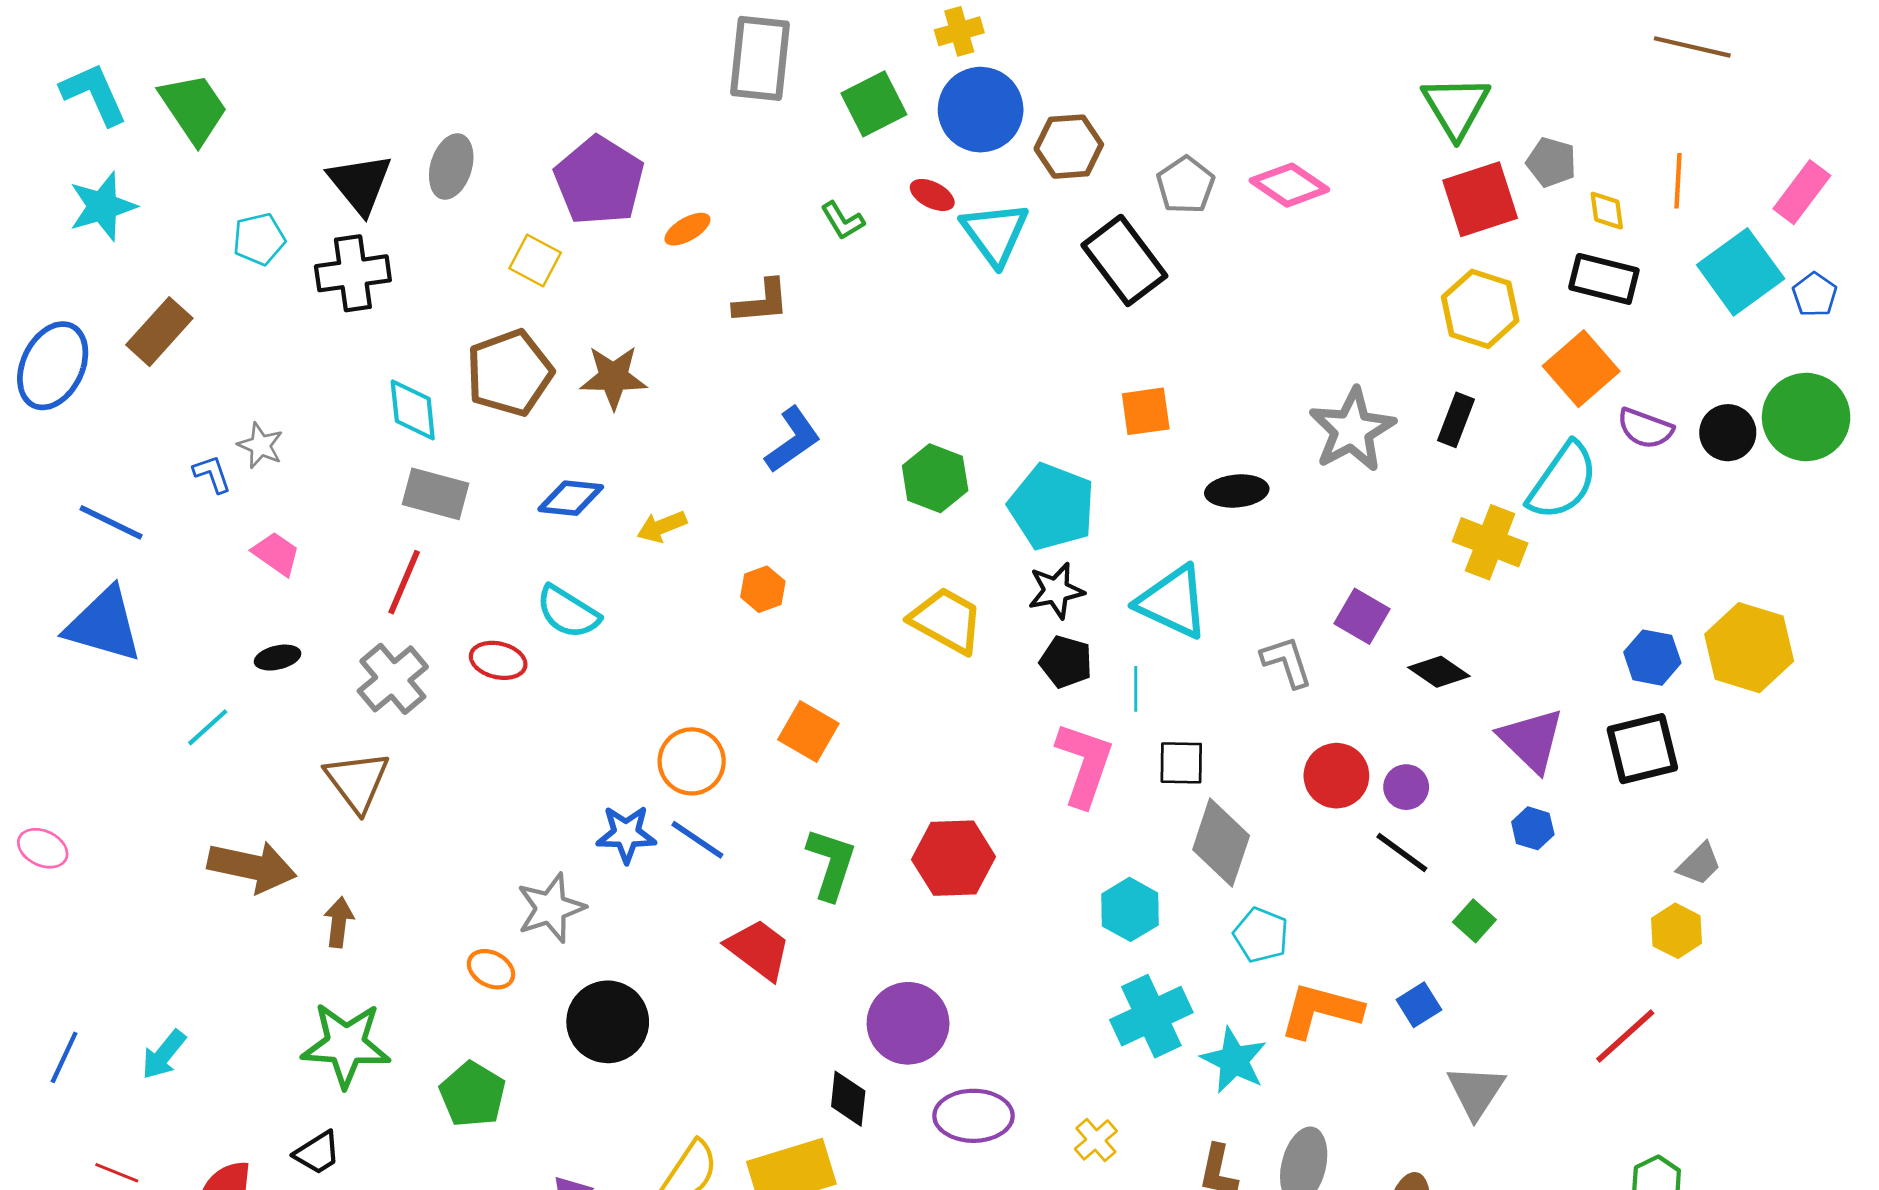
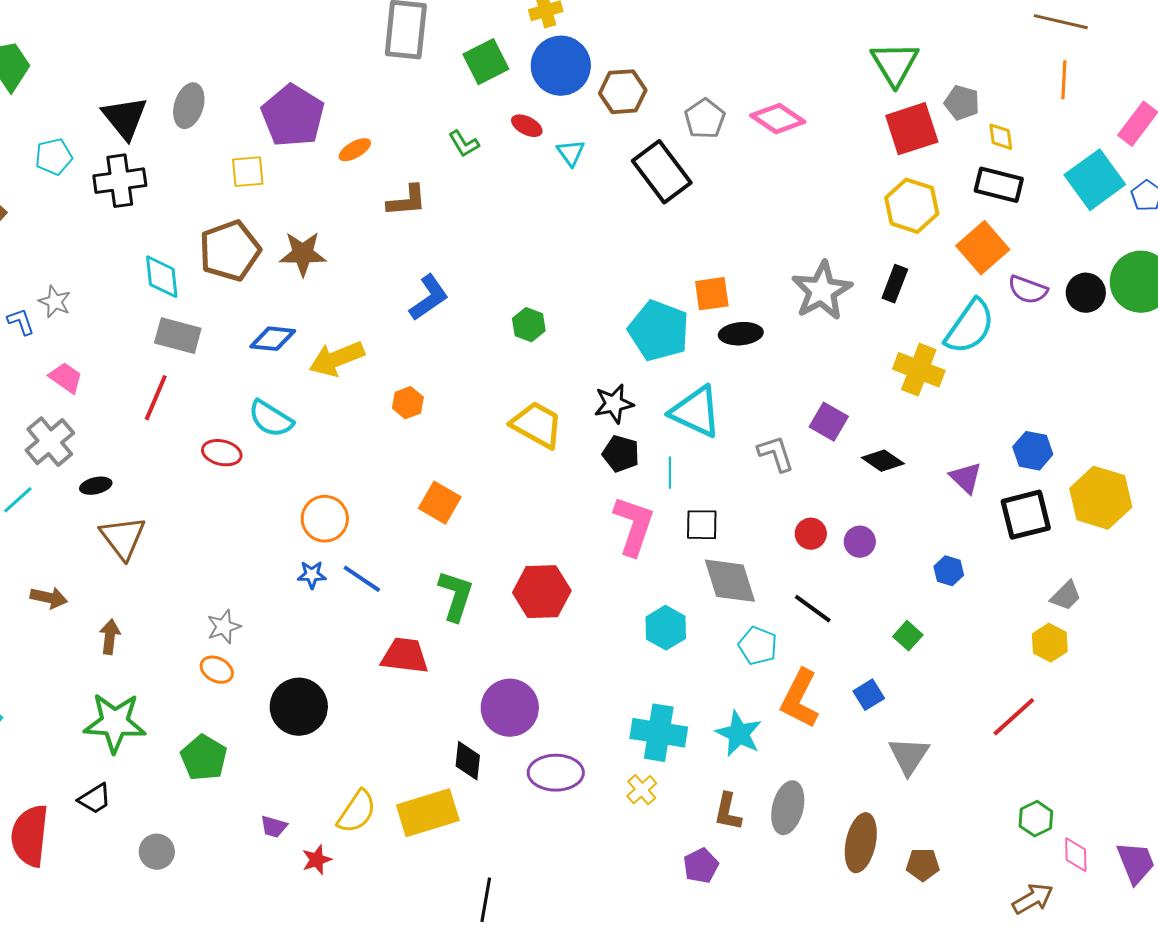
orange line: (1678, 181) -> (1064, 80), moved
cyan triangle: (995, 233) -> (571, 153), size x0.6
yellow square: (535, 260) -> (248, 172), turned -33
orange square: (1146, 411) -> (712, 294), moved
green hexagon: (935, 478) -> (529, 325), size x0.7
cyan pentagon: (1052, 507) -> (659, 331), moved
yellow arrow: (662, 527) -> (337, 359), size x1.6
yellow hexagon: (1749, 648) -> (1101, 498), moved
black ellipse: (278, 658) -> (96, 486), moved
gray cross: (393, 679) -> (50, 442), moved
purple triangle: (1531, 740) -> (966, 478), moved, size x0.7
orange circle: (692, 761) -> (325, 519), moved
red circle: (1336, 776) -> (811, 534), size x0.7
blue star: (626, 834) -> (312, 575), size x0.7
gray diamond: (1221, 843) -> (730, 581), turned -36
black line: (1402, 852) -> (813, 609), moved
brown arrow: (252, 867) -> (49, 598), size x0.6
gray star: (551, 908) -> (224, 627), moved, size x0.7
red trapezoid: (759, 949) -> (405, 656), turned -30
orange L-shape: (1321, 1010) -> (800, 699), turned -78
cyan cross: (1151, 1016) -> (659, 733), moved, turned 34

